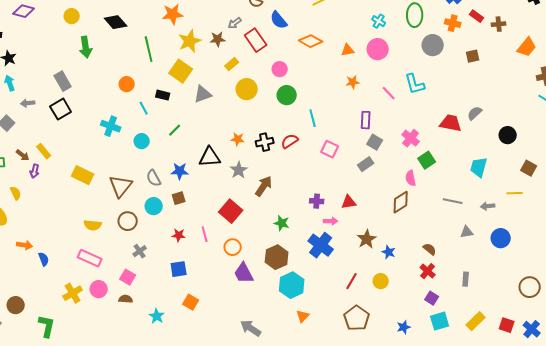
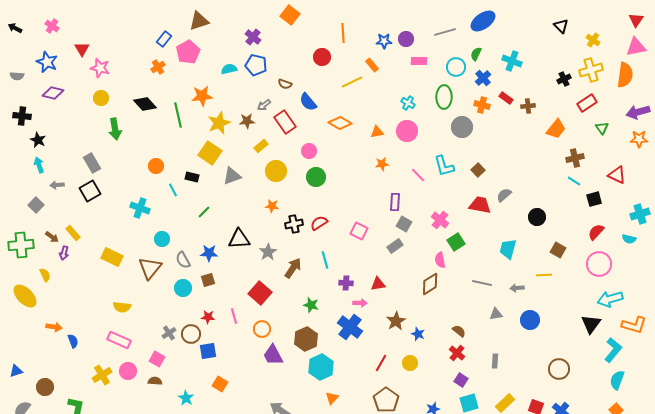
green line: (149, 49) -> (178, 115), moved
brown square: (473, 56) -> (478, 170), moved, turned -32
cyan line: (313, 118) -> (325, 260), moved
orange star: (238, 139) -> (272, 206), moved
cyan circle: (142, 141) -> (162, 239), moved
brown circle: (128, 221) -> (191, 334), moved

